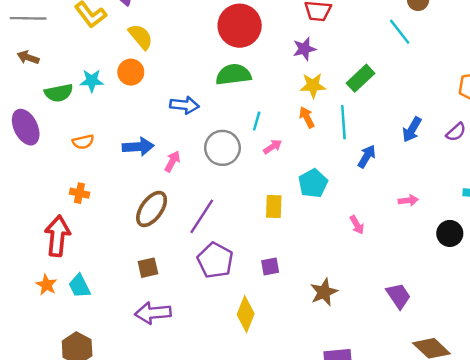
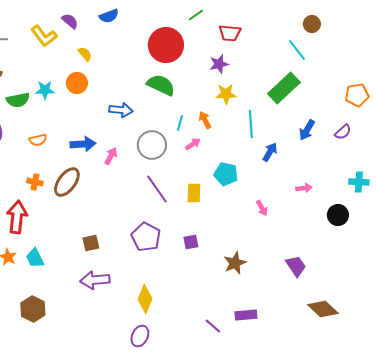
yellow semicircle: (141, 37) -> (85, 54), size x0.7
green semicircle: (233, 75) -> (161, 85), turned 32
green rectangle: (361, 78) -> (284, 88), moved, size x1.4
orange arrow: (307, 117) -> (205, 120), moved
cyan pentagon: (313, 183) -> (226, 174), turned -30
brown ellipse: (152, 209) -> (67, 182), moved
purple line: (202, 216) -> (157, 189), moved, turned -68
yellow diamond: (246, 314) -> (145, 299), moved

